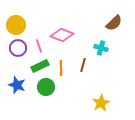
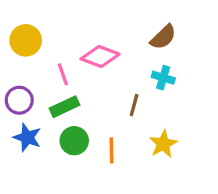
brown semicircle: (114, 23) -> (163, 37), moved
purple circle: (18, 48) -> (19, 100), moved
orange line: (61, 68) -> (111, 150), moved
yellow star: (101, 103) -> (163, 144), moved

